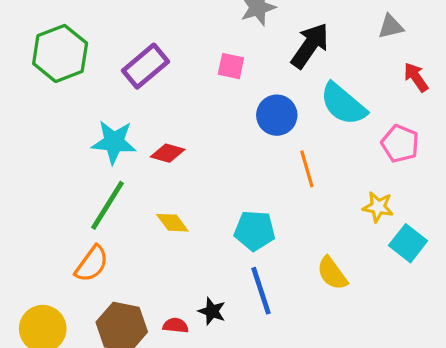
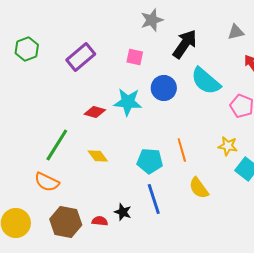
green hexagon: (60, 53) -> (27, 49), size x0.7
cyan star: (114, 142) -> (128, 102), moved
orange line: (307, 169) -> (182, 150), moved
orange semicircle: (92, 264) -> (47, 182), turned 80

